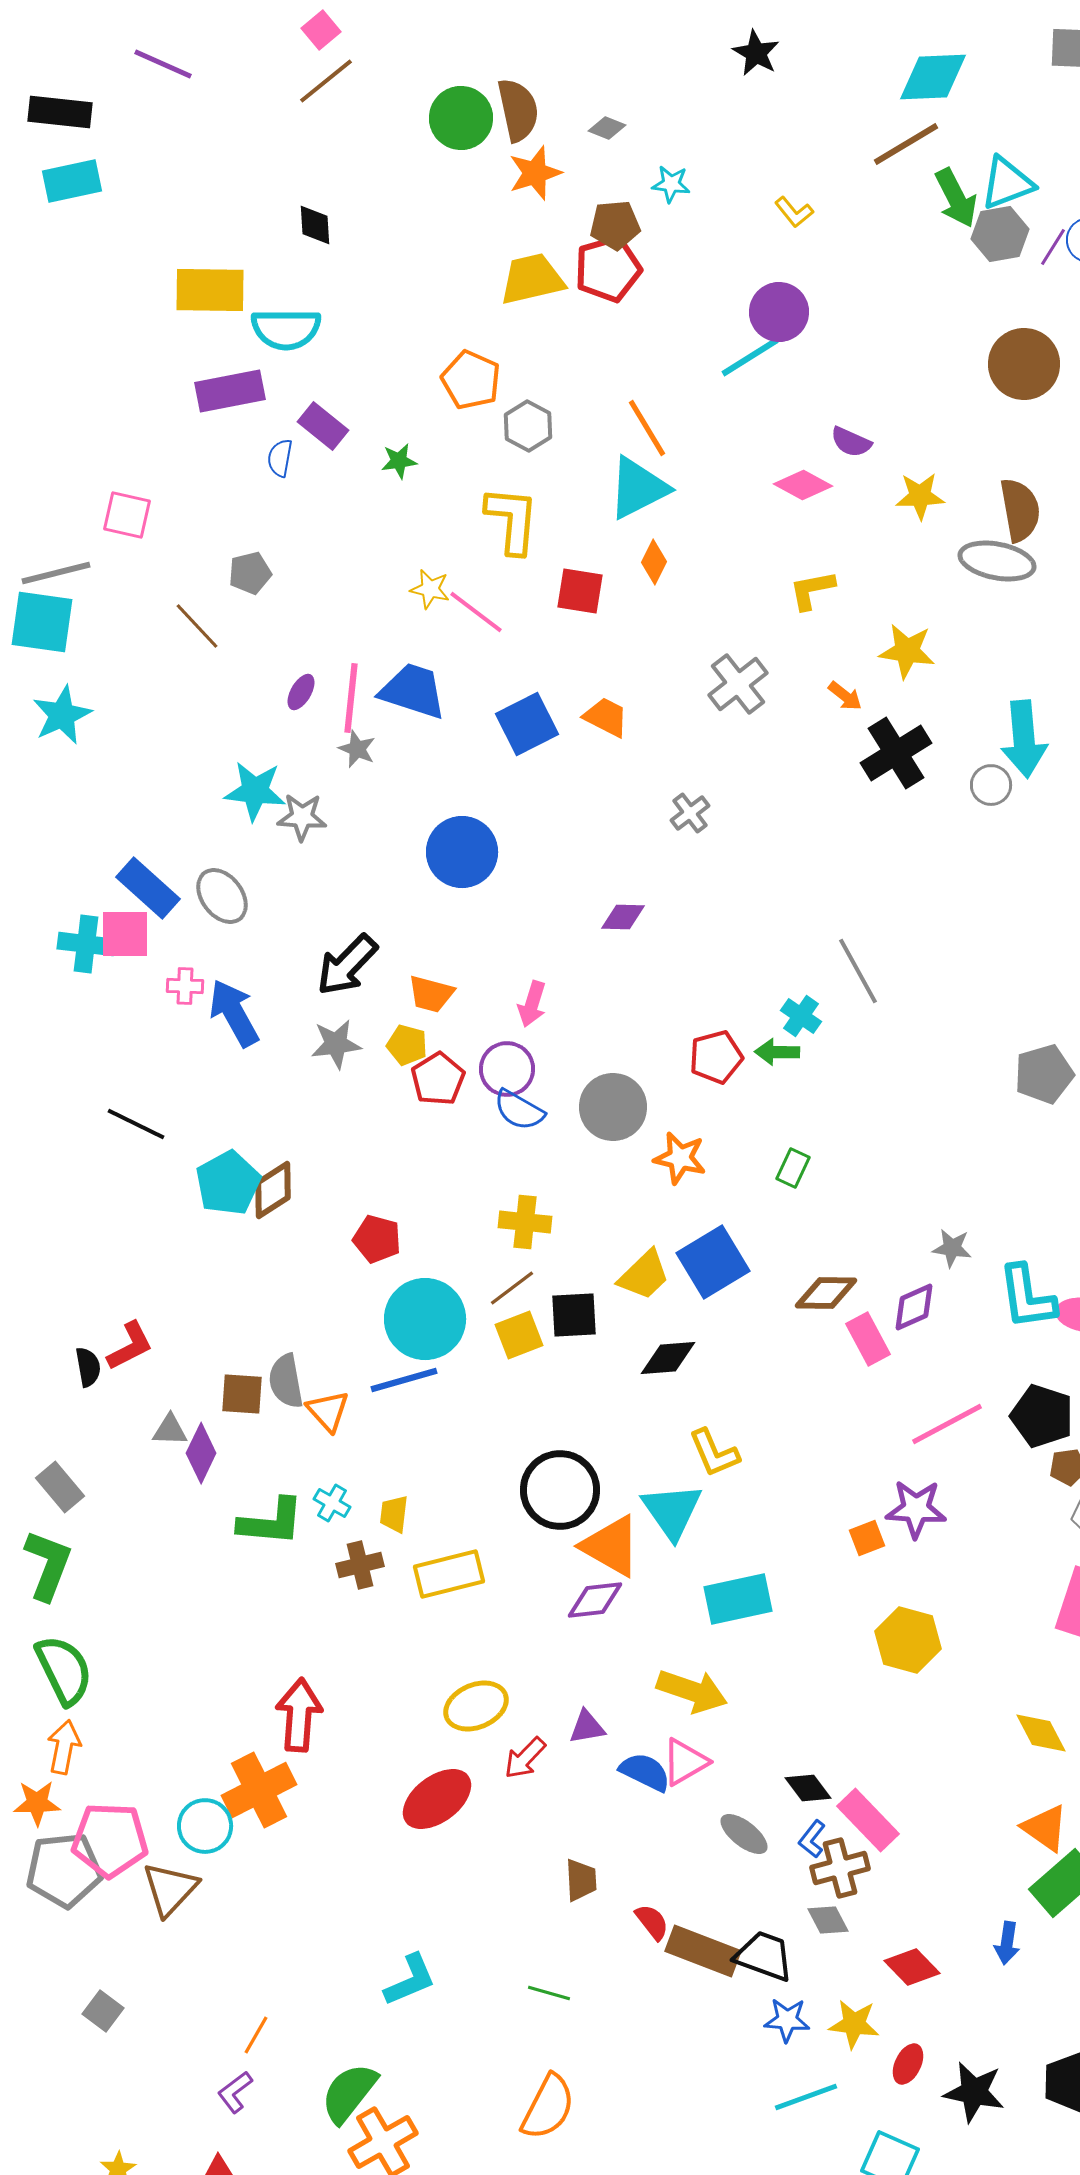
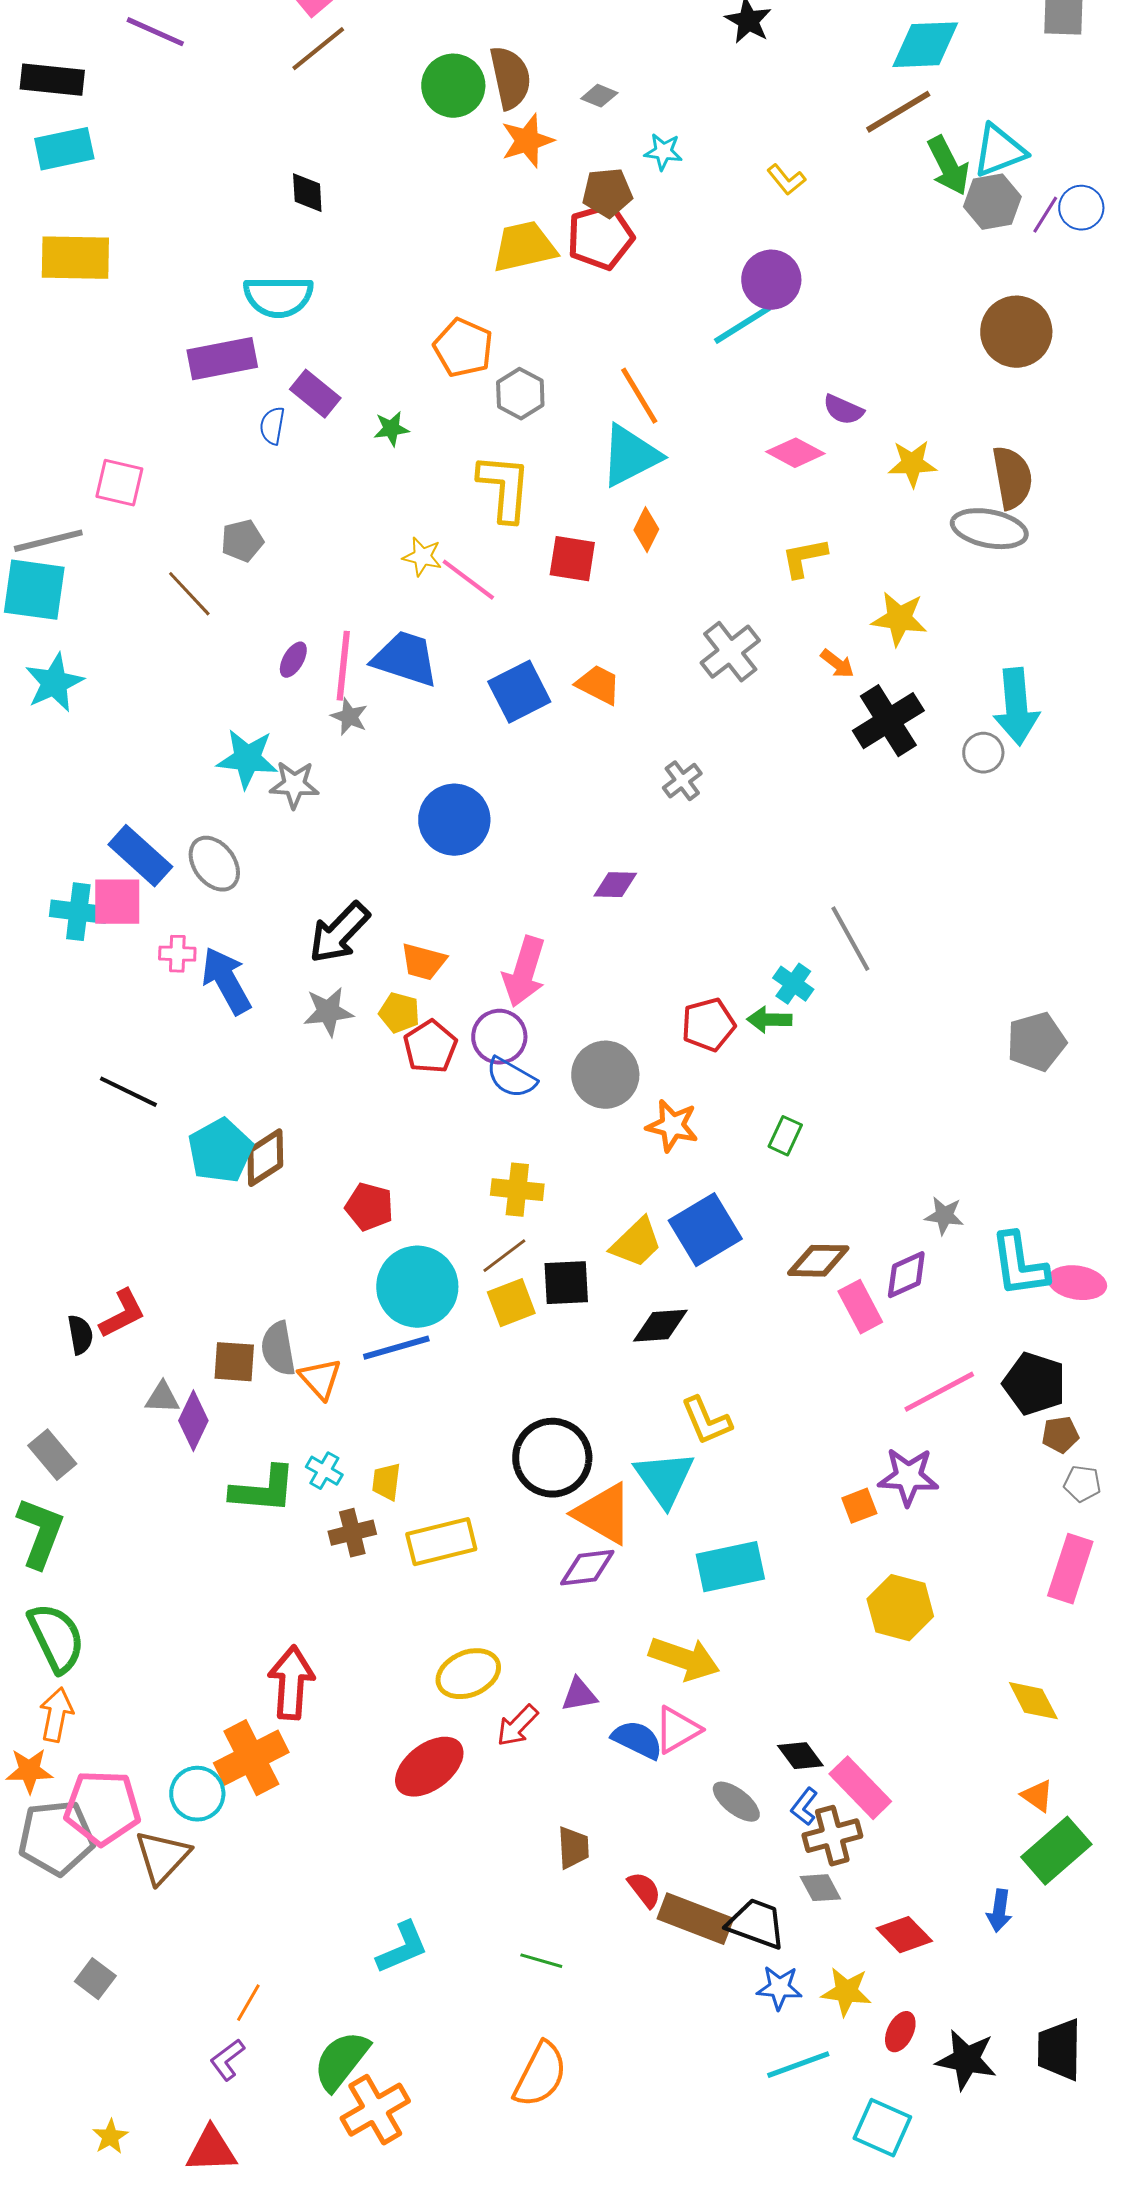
yellow rectangle: (210, 290) -> (75, 258), moved
pink arrow: (532, 1004) -> (524, 972), size x1.5
orange triangle: (1045, 1828) -> (1037, 1796), size x0.7

